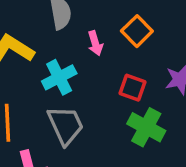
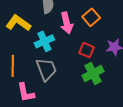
pink arrow: (95, 43) -> (67, 23), size x1.5
green cross: (146, 127) -> (93, 73), turned 30

